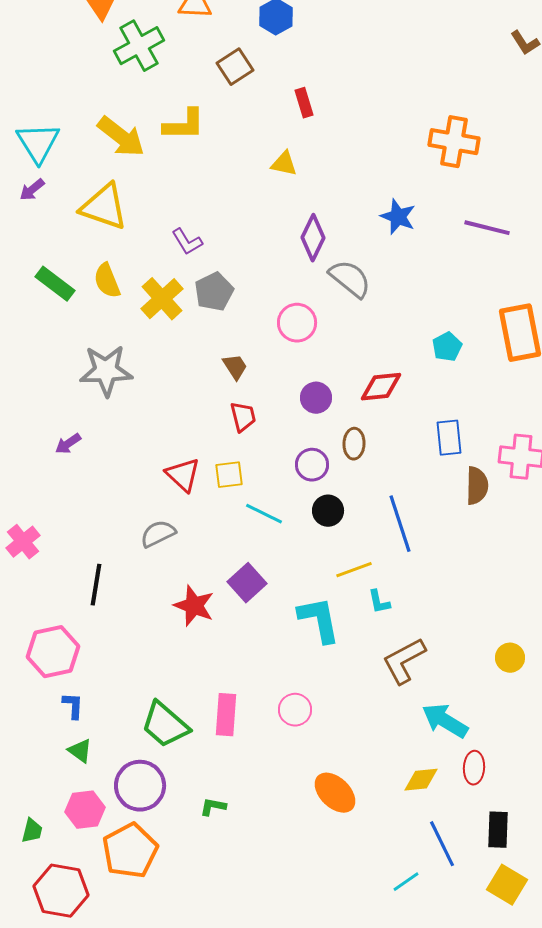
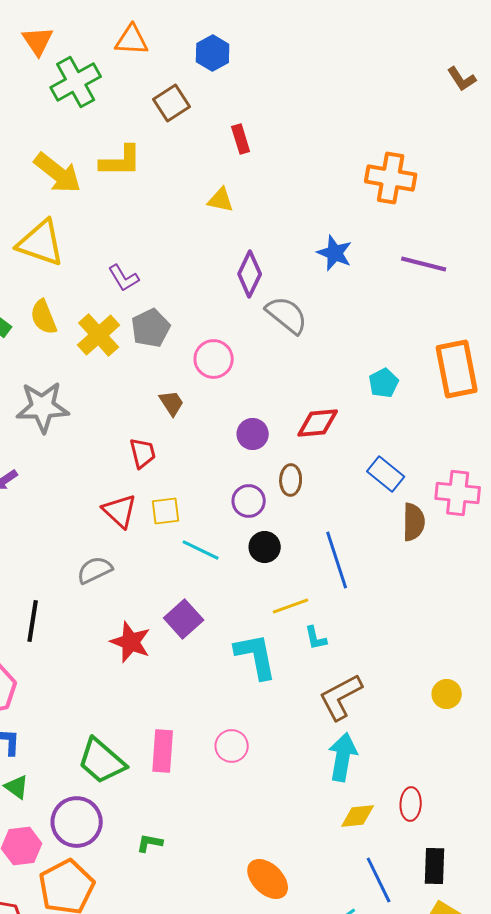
pink circle: (297, 323) -> (214, 359), moved
red trapezoid: (243, 417) -> (143, 453), moved
blue rectangle: (449, 438) -> (386, 474), turned -45
cyan arrow: (445, 721) -> (343, 757), moved, turned 69
orange ellipse: (335, 793) -> (268, 879), moved

